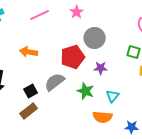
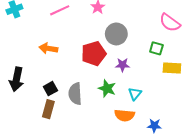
gray semicircle: (55, 82) -> (75, 94), moved, turned -55
brown rectangle: (29, 111) -> (48, 109), turned -36

